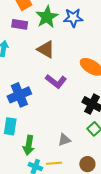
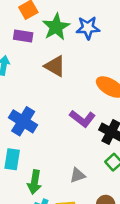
purple L-shape: (56, 81) -> (82, 119), moved
blue cross: (19, 95) -> (23, 121), turned -35

